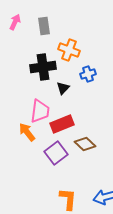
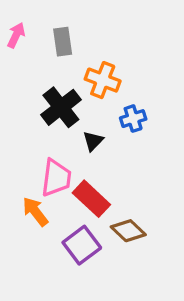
black cross: (43, 67) -> (61, 107), turned -30
red rectangle: (62, 124) -> (91, 199), turned 65

